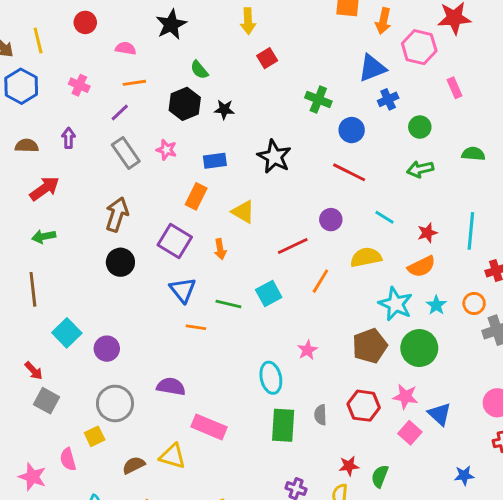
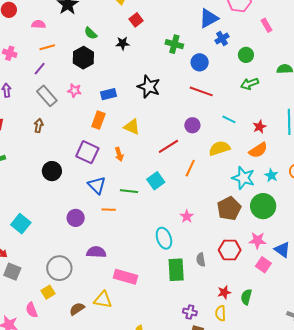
black star: (224, 109) -> (123, 43), moved
brown arrow: (117, 214) -> (39, 126), moved, size x0.6
purple circle: (107, 349) -> (76, 218), moved

